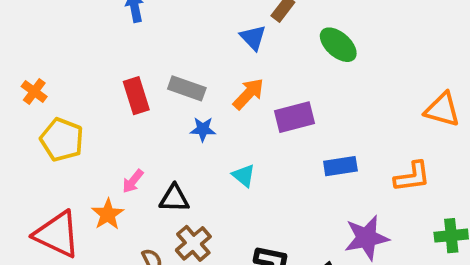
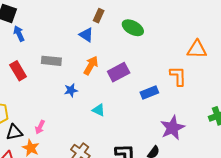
gray rectangle: (187, 88) -> (51, 61), moved
red rectangle: (136, 96) -> (18, 71), moved
orange L-shape: (412, 177) -> (178, 76), moved, turned -70
black triangle: (174, 198) -> (14, 132), moved

